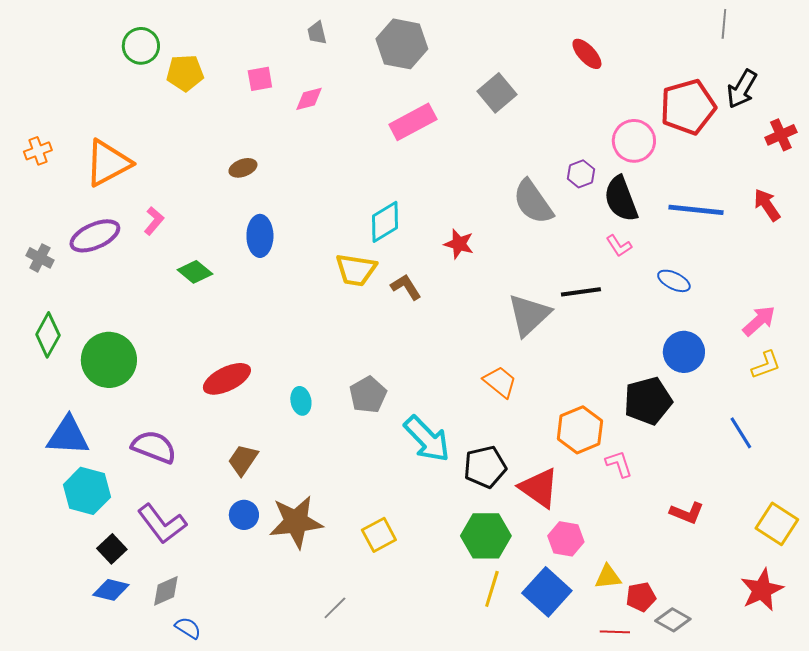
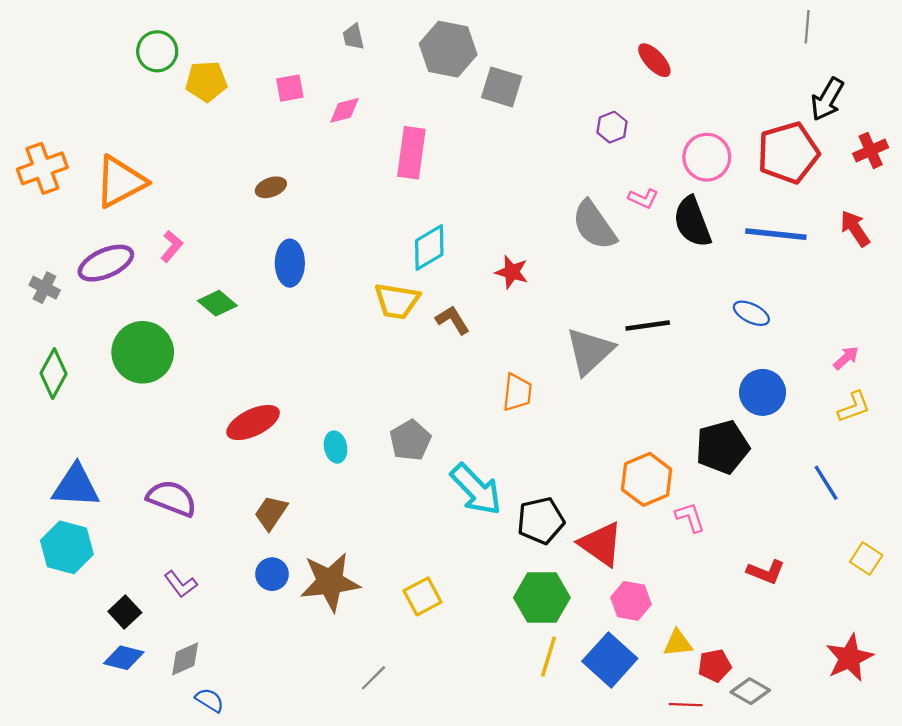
gray square: (497, 93) -> (502, 87), moved, turned -33
red pentagon: (688, 107) -> (788, 153), moved
pink rectangle: (413, 122) -> (411, 153), moved, turned -54
orange cross: (38, 151) -> (42, 168), size x1.6
purple hexagon: (581, 174) -> (612, 127), moved
pink L-shape: (619, 246) -> (643, 198), moved, turned -32
pink arrow: (759, 321) -> (846, 358), size x0.7
green circle: (109, 360) -> (143, 352), moved
orange trapezoid: (500, 382) -> (517, 392), moved, turned 57
cyan hexagon: (87, 491) -> (67, 547), moved
purple L-shape: (162, 524) -> (181, 584), size x0.6
yellow square: (777, 524) -> (866, 559), moved, size x0.7

